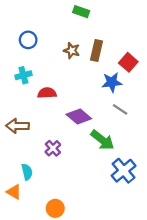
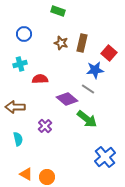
green rectangle: (81, 12) -> (58, 11), moved
gray line: (120, 109) -> (88, 89), moved
blue cross: (124, 171) -> (105, 157), moved
cyan semicircle: (27, 172) -> (18, 139), moved
orange triangle: (14, 192) -> (26, 174), moved

